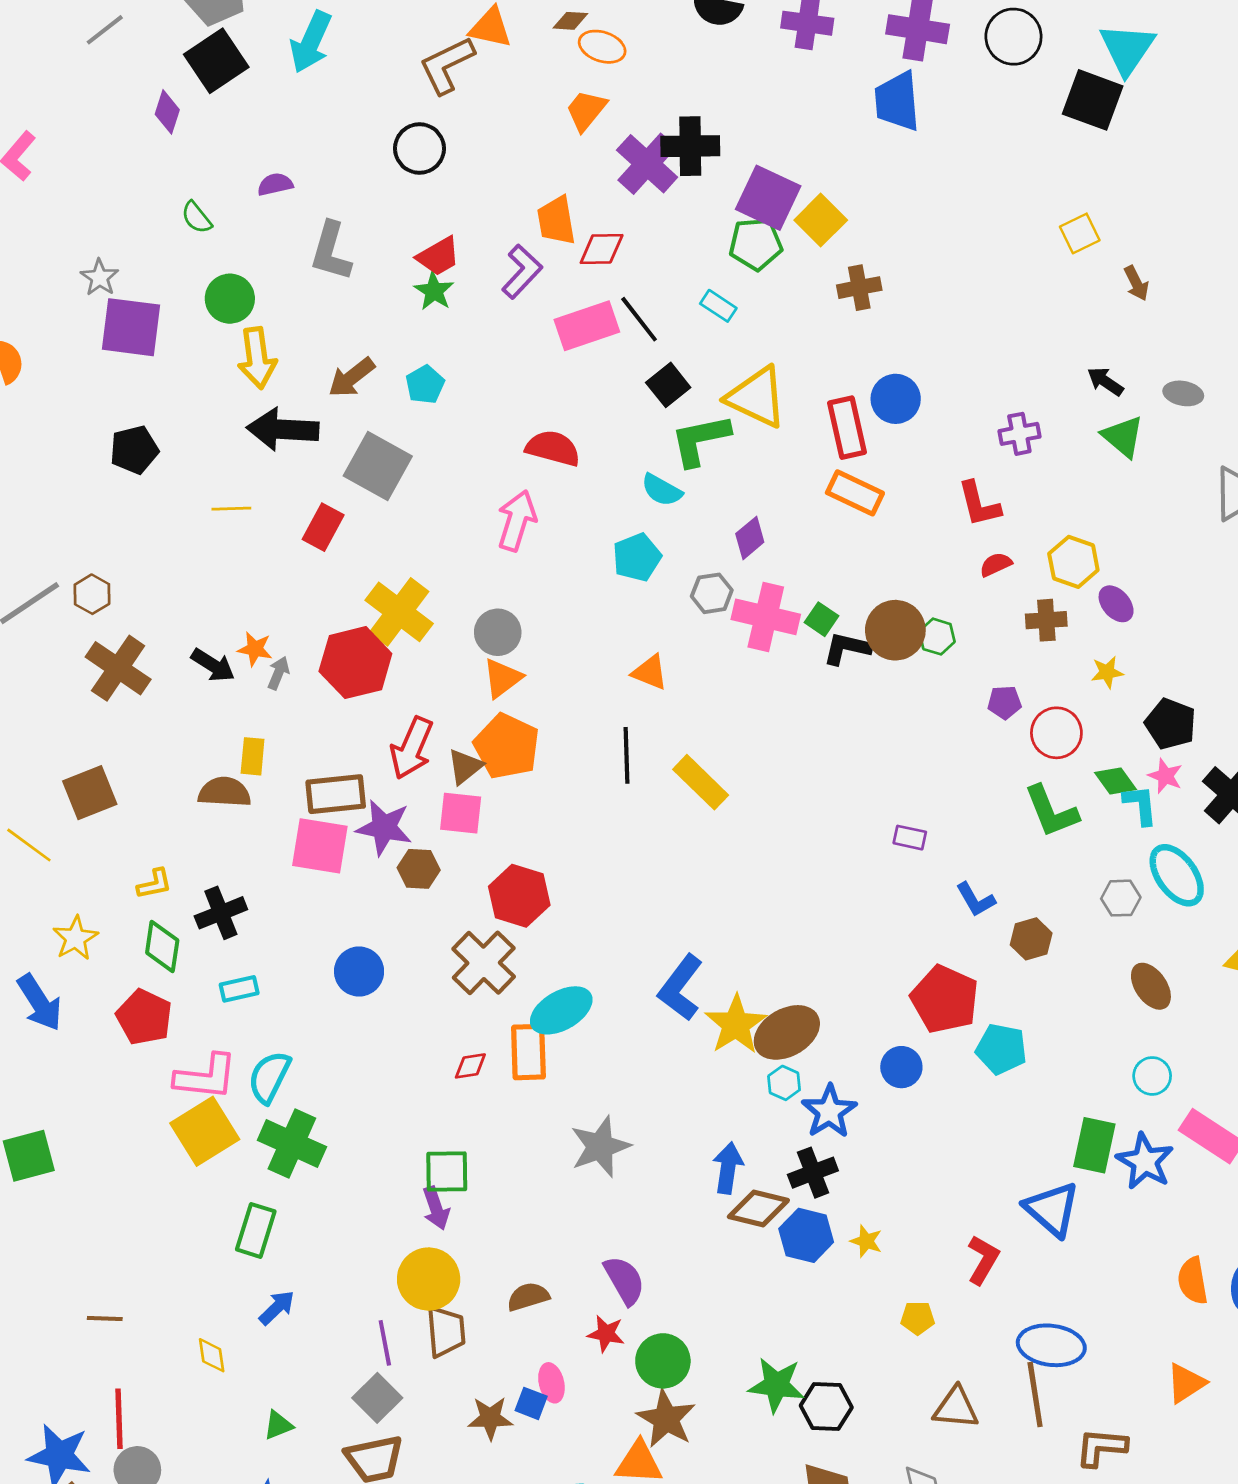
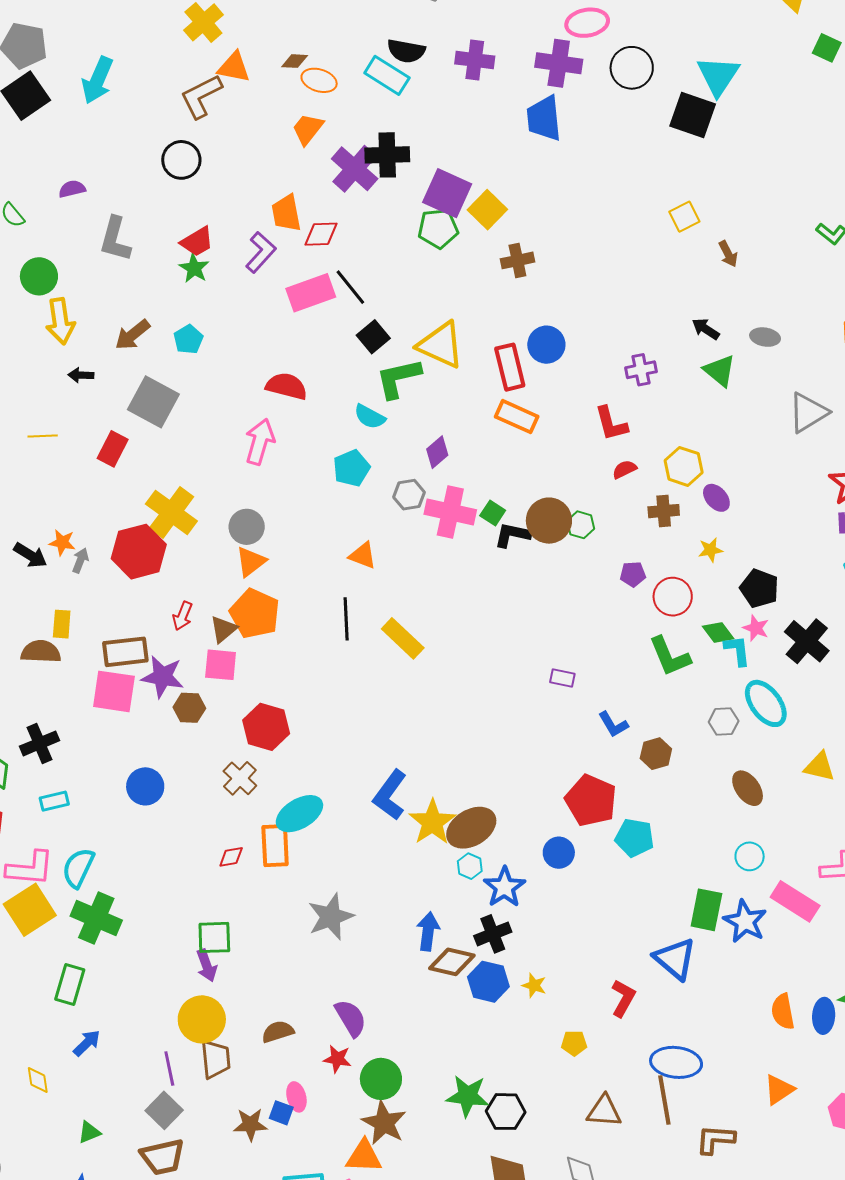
cyan rectangle: (718, 306) -> (387, 75), moved, size x1.6
black arrow: (283, 429) -> (81, 375), size x0.5
red arrow: (412, 748) -> (183, 616), size x0.6
brown cross: (484, 963) -> (240, 778), size x0.7

